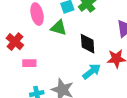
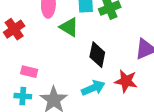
pink rectangle: (29, 63) -> (29, 72), moved

